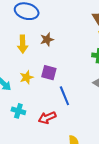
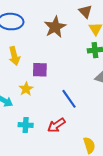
brown star: (47, 39) -> (55, 27), moved, size x1.5
purple square: (49, 73) -> (40, 70), moved

